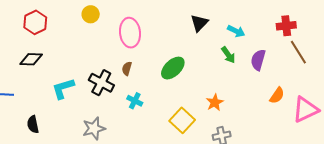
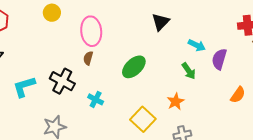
cyan arrow: (236, 31) -> (197, 45), moved
green arrow: (228, 55) -> (189, 71), moved
brown semicircle: (127, 69) -> (88, 58), moved

